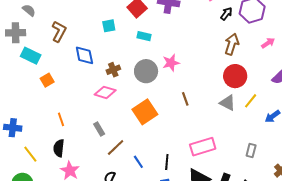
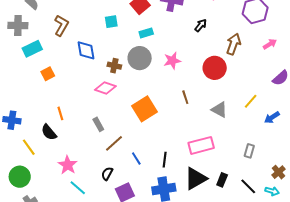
black arrow: (226, 14) -> (201, 25), moved
cyan rectangle: (144, 36) -> (146, 33), turned -32
cyan rectangle: (31, 56) -> (32, 49), turned -54
brown cross: (113, 70) -> (114, 66), turned 32
gray circle: (146, 71) -> (140, 58), moved
red circle: (235, 76) -> (215, 68), moved
gray triangle: (228, 103) -> (219, 110), moved
black semicircle: (59, 148) -> (49, 132), moved, turned -48

